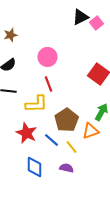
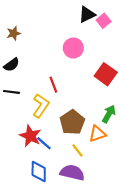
pink circle: (47, 57) -> (73, 48), moved
yellow L-shape: (36, 104) -> (41, 106), turned -55
blue line: (51, 140) -> (44, 143), moved
purple semicircle: (66, 168) -> (72, 173), size x1.6

